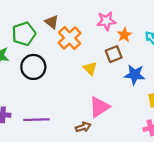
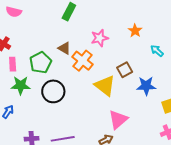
pink star: (106, 21) -> (100, 38), moved
orange star: (124, 35) -> (135, 31), moved
yellow triangle: (90, 68) -> (105, 86), size x1.6

